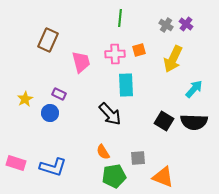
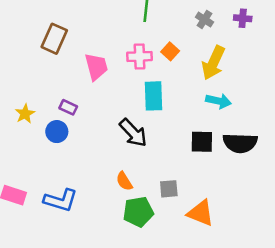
purple cross: (186, 24) -> (243, 18), moved, turned -32
orange square: (139, 50) -> (170, 51), turned -32
cyan arrow: (194, 89) -> (218, 101), moved, turned 60
black square: (164, 121) -> (202, 142), turned -30

